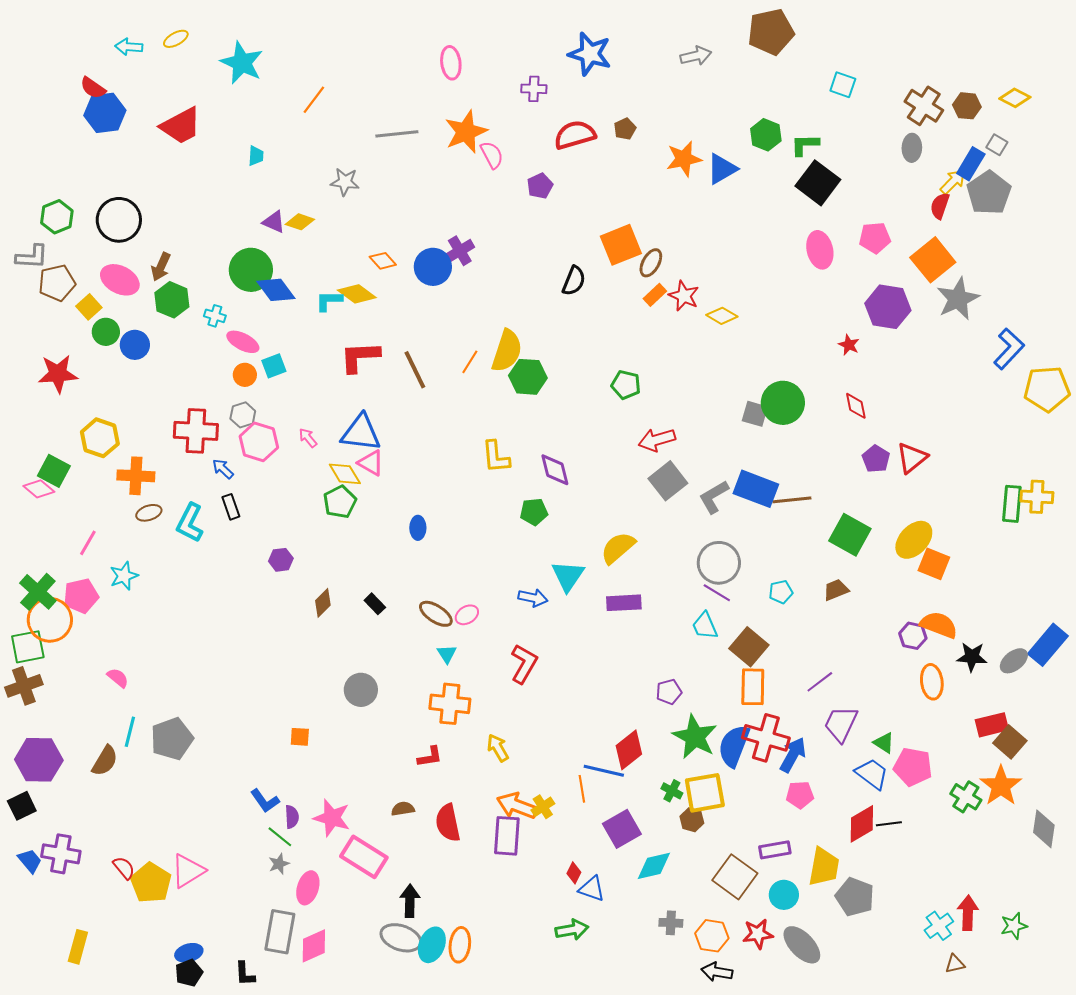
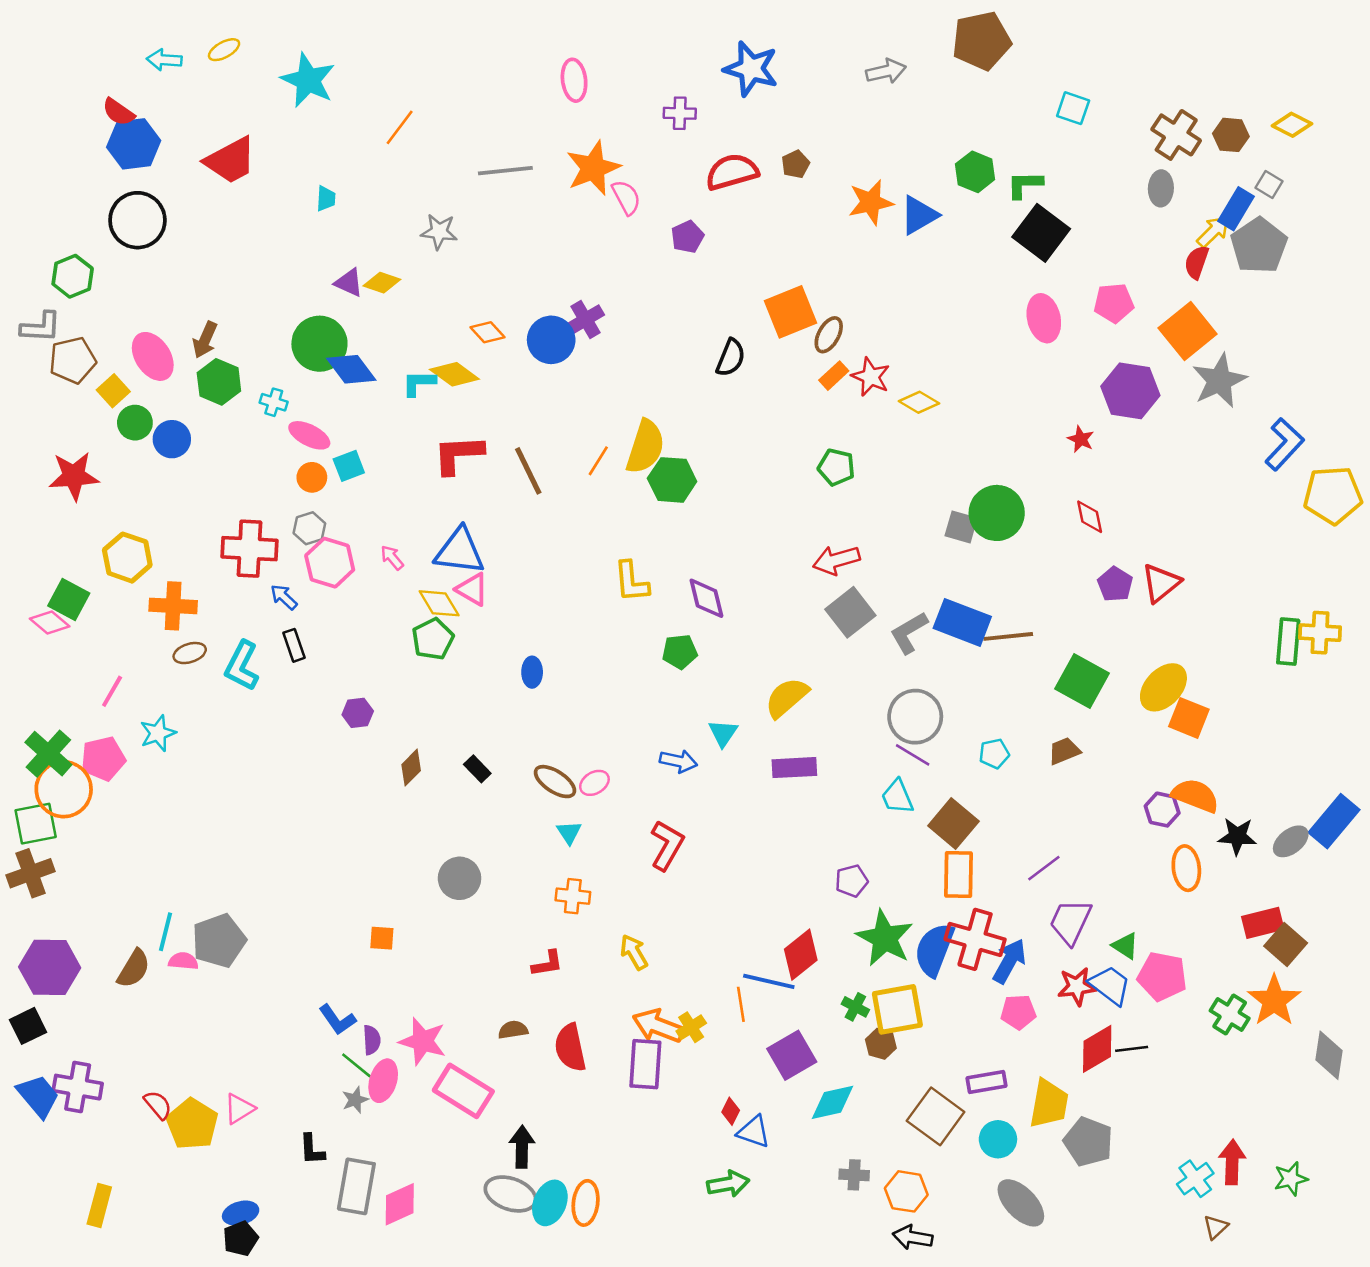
black circle: (119, 220) -> (137, 220), moved
pink ellipse: (120, 280) -> (153, 356), turned 30
green pentagon: (626, 385) -> (836, 467), moved
cyan triangle: (568, 576) -> (723, 733), size x0.7
pink semicircle: (118, 678) -> (183, 961), moved, turned -35
orange cross: (450, 704) -> (573, 896), size x0.7
blue trapezoid: (30, 861) -> (38, 1096), size x1.4
pink triangle: (188, 871) -> (239, 1109), size x0.7
pink ellipse: (308, 888) -> (383, 1081), moved
red star: (758, 934) -> (1077, 987), moved
brown triangle: (955, 964) -> (1216, 1227), turned -30
black L-shape: (245, 974) -> (312, 1149), moved

